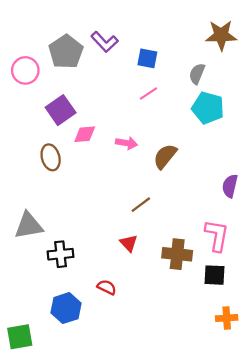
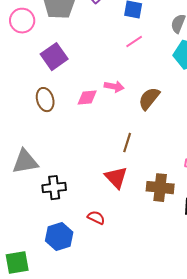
pink diamond: (85, 134) -> (87, 98), moved
brown line: (141, 205) -> (127, 143), turned -36
red triangle: (129, 243) -> (116, 178), size x1.4

